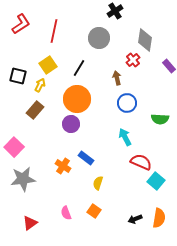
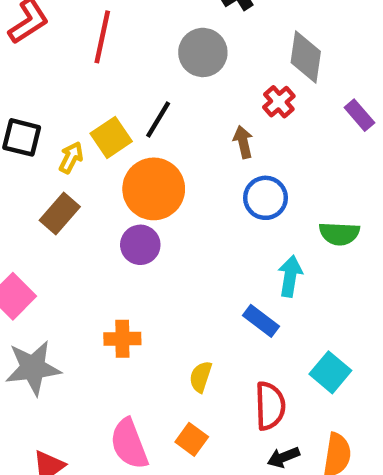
yellow square: (48, 65) -> (111, 137), moved
cyan arrow: (125, 137) -> (290, 276), moved, turned 36
blue rectangle: (86, 158) -> (261, 321), moved
red semicircle: (141, 162) -> (270, 406), moved, turned 65
orange cross: (63, 166) -> (122, 339), turned -35
pink semicircle: (66, 213) -> (129, 444), size x1.6

